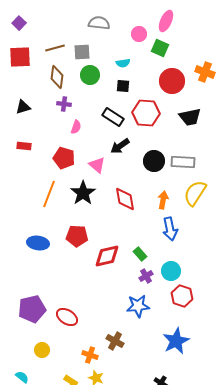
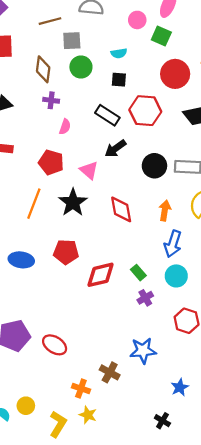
brown line: (55, 48) -> (50, 21), moved
blue arrow: (170, 229) -> (173, 244), turned 30
cyan circle: (171, 271) -> (176, 276), moved
blue star: (138, 306) -> (143, 351), moved
blue star: (176, 341) -> (180, 387), moved, size x0.6
yellow circle: (42, 350) -> (26, 406), moved

